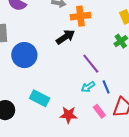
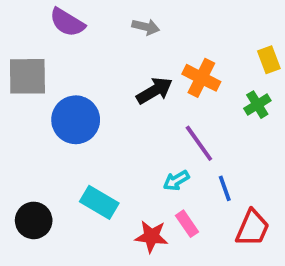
orange cross: (80, 16) -> (201, 78), moved, turned 30
cyan arrow: (88, 87) -> (176, 181), moved
pink rectangle: (99, 111) -> (187, 224), moved

